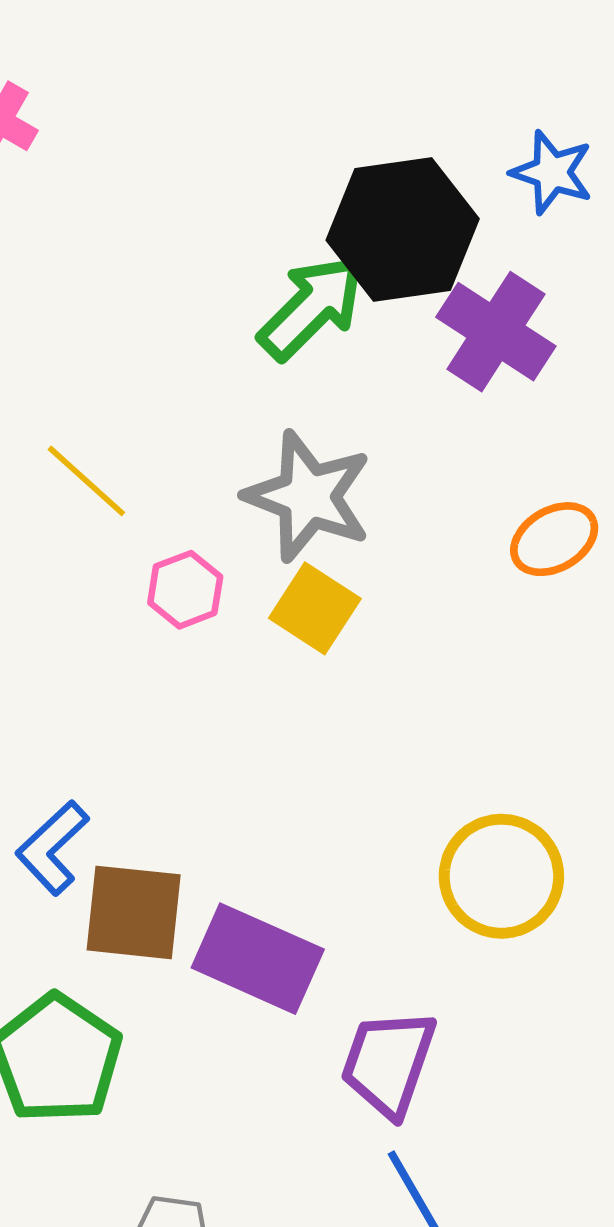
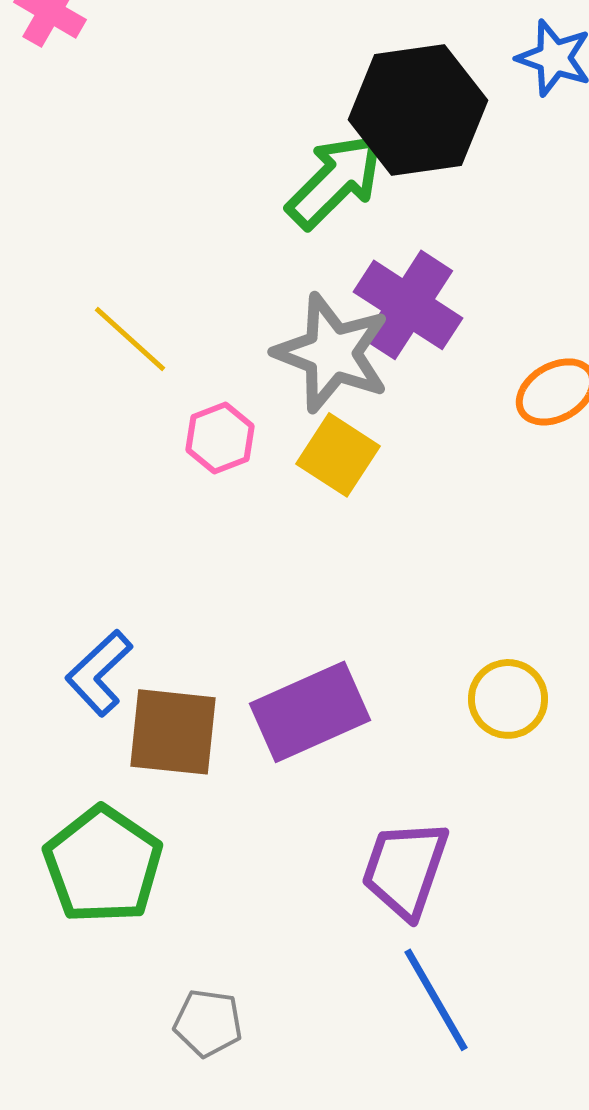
purple cross: (496, 332) -> (408, 305), moved
yellow circle: (501, 876) -> (508, 699), size x0.7
purple rectangle: (258, 959) -> (310, 712), moved, turned -48

